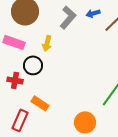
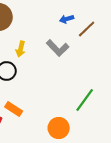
gray L-shape: (68, 17) -> (58, 48), moved, turned 95

